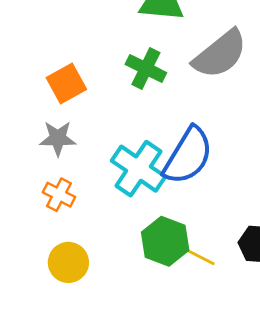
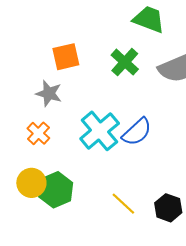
blue semicircle: (188, 156) -> (137, 132), size x0.7
green hexagon: (165, 241) -> (56, 190), moved

